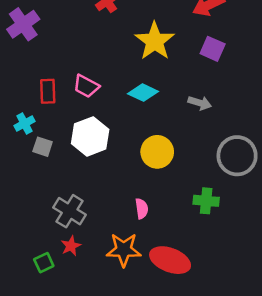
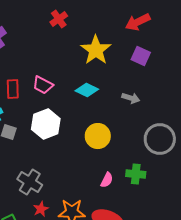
pink semicircle: (142, 209) -> (107, 180), moved, turned 35
red star: (71, 246) -> (41, 209), moved

